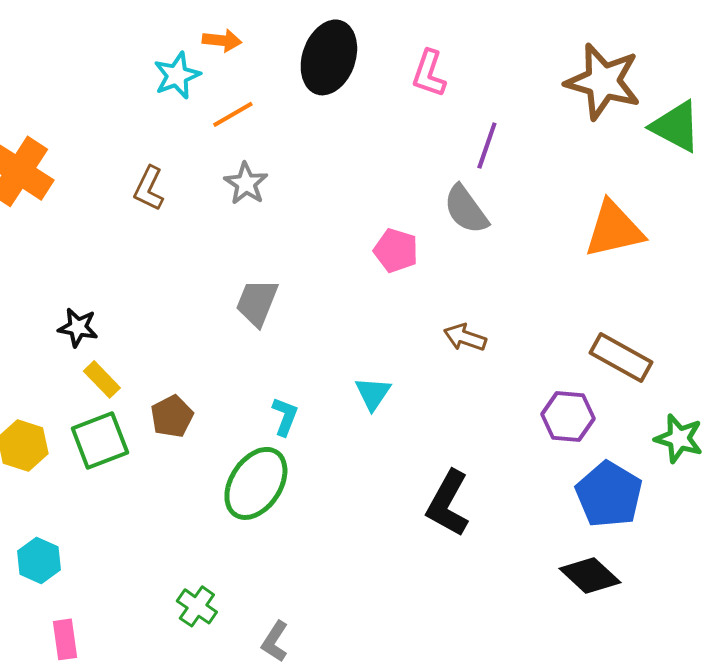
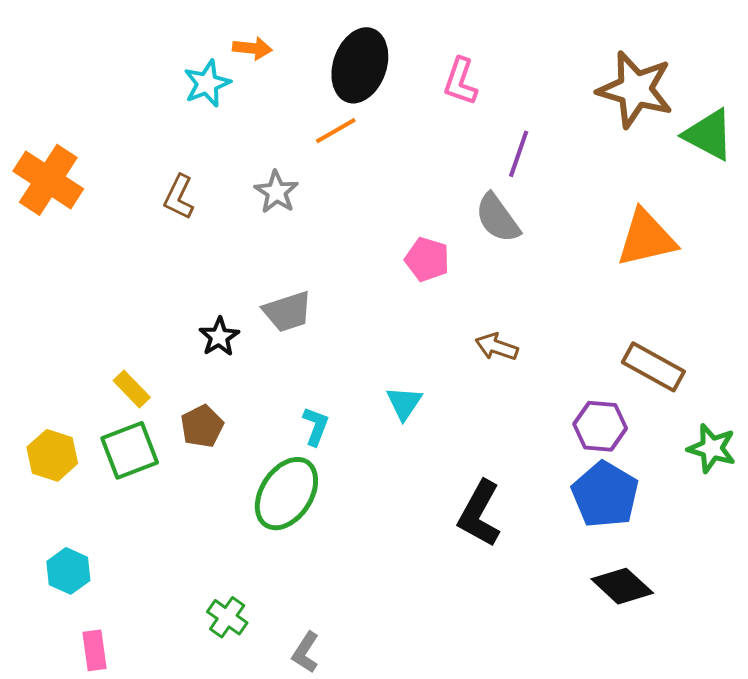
orange line: (233, 114) -> (336, 131), moved
gray trapezoid: (257, 302) -> (287, 312), turned -130
black star: (78, 327) -> (219, 337), moved, turned 30
blue pentagon: (609, 494) -> (605, 495), moved

